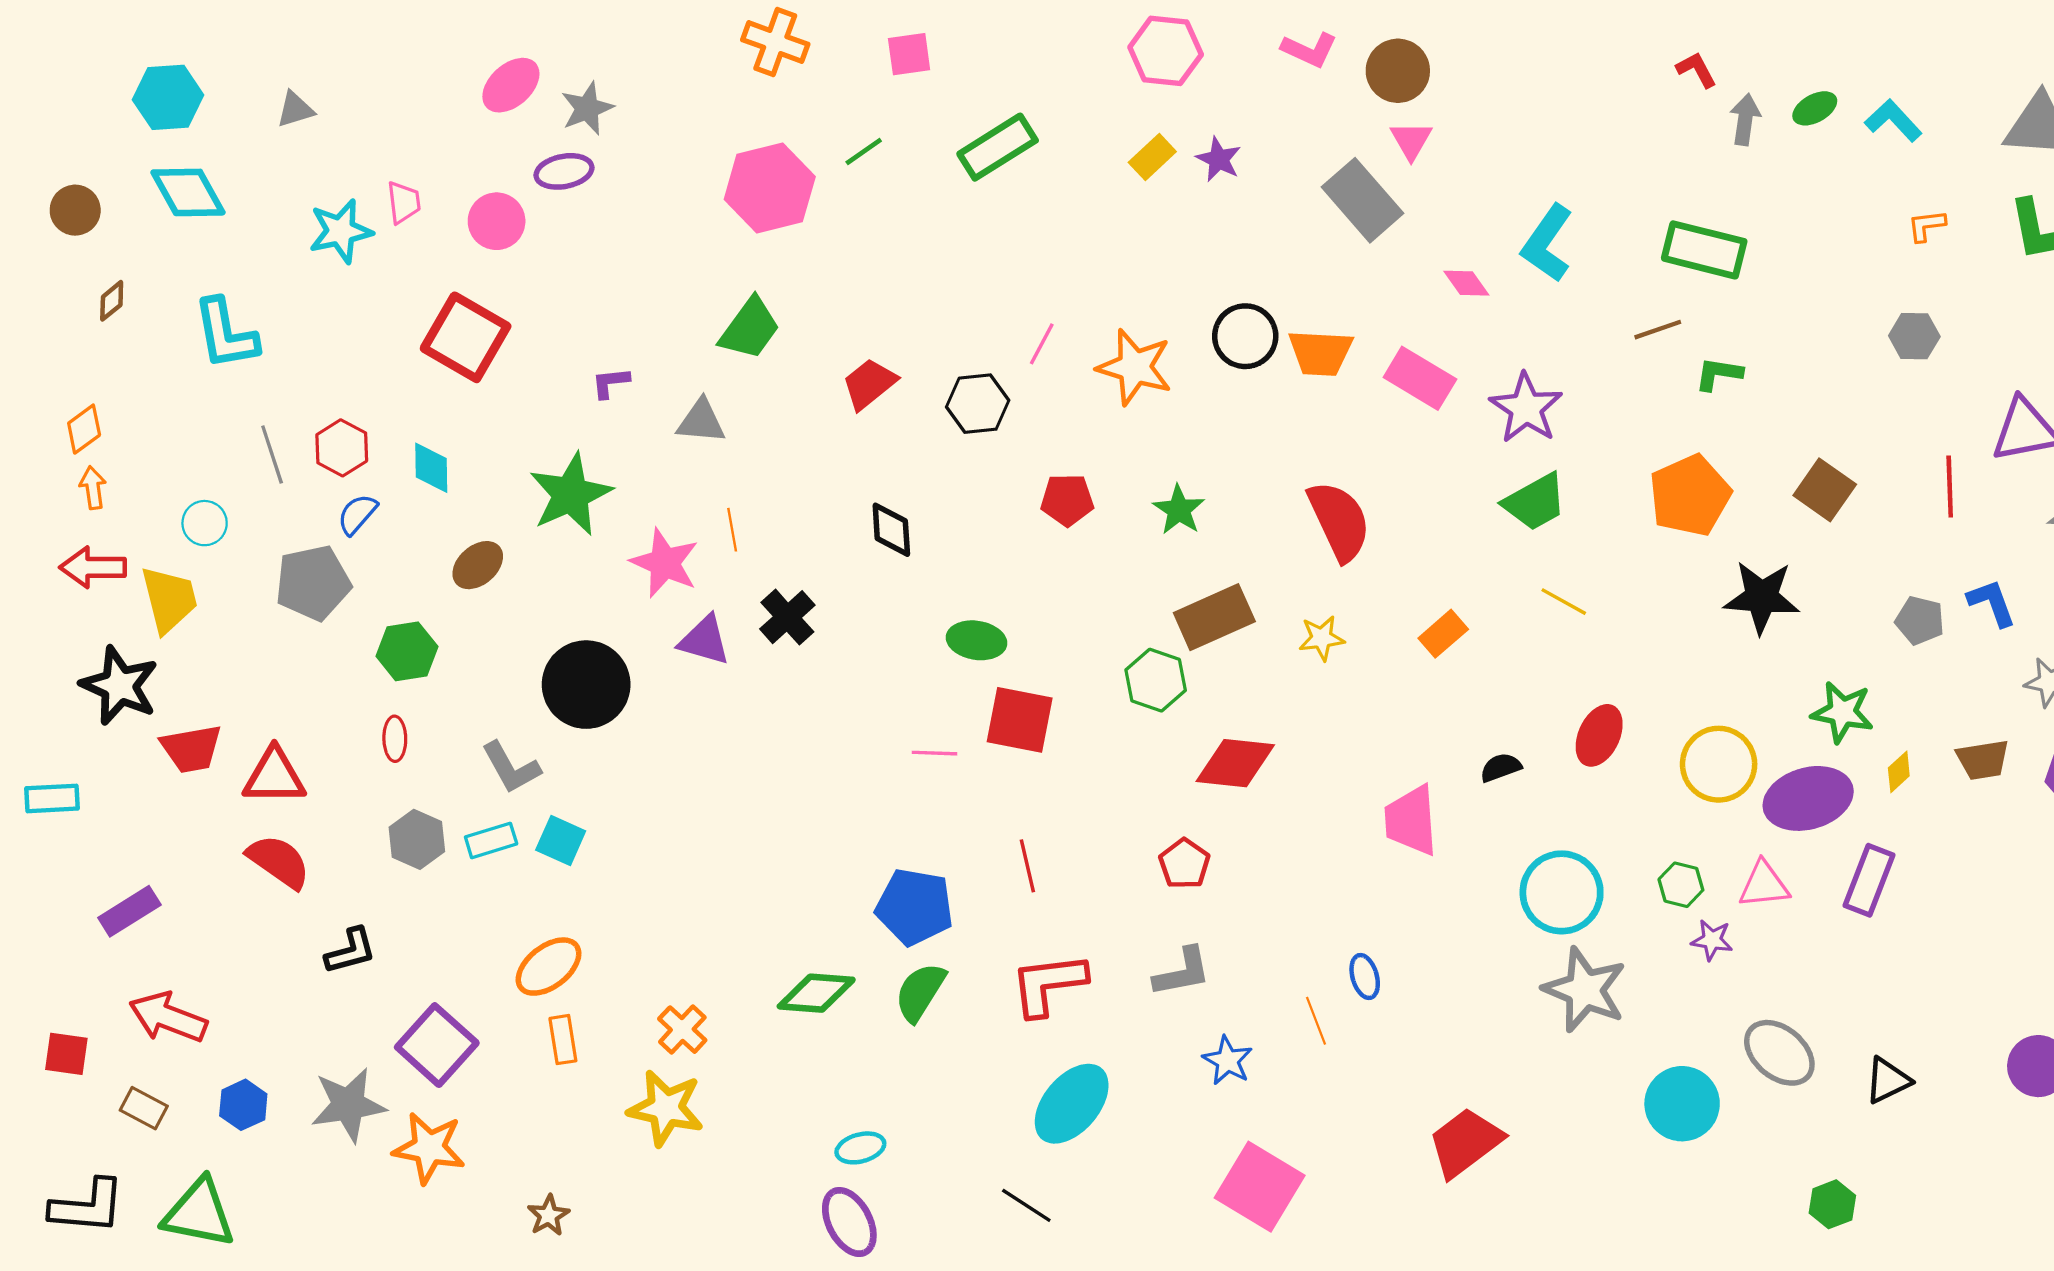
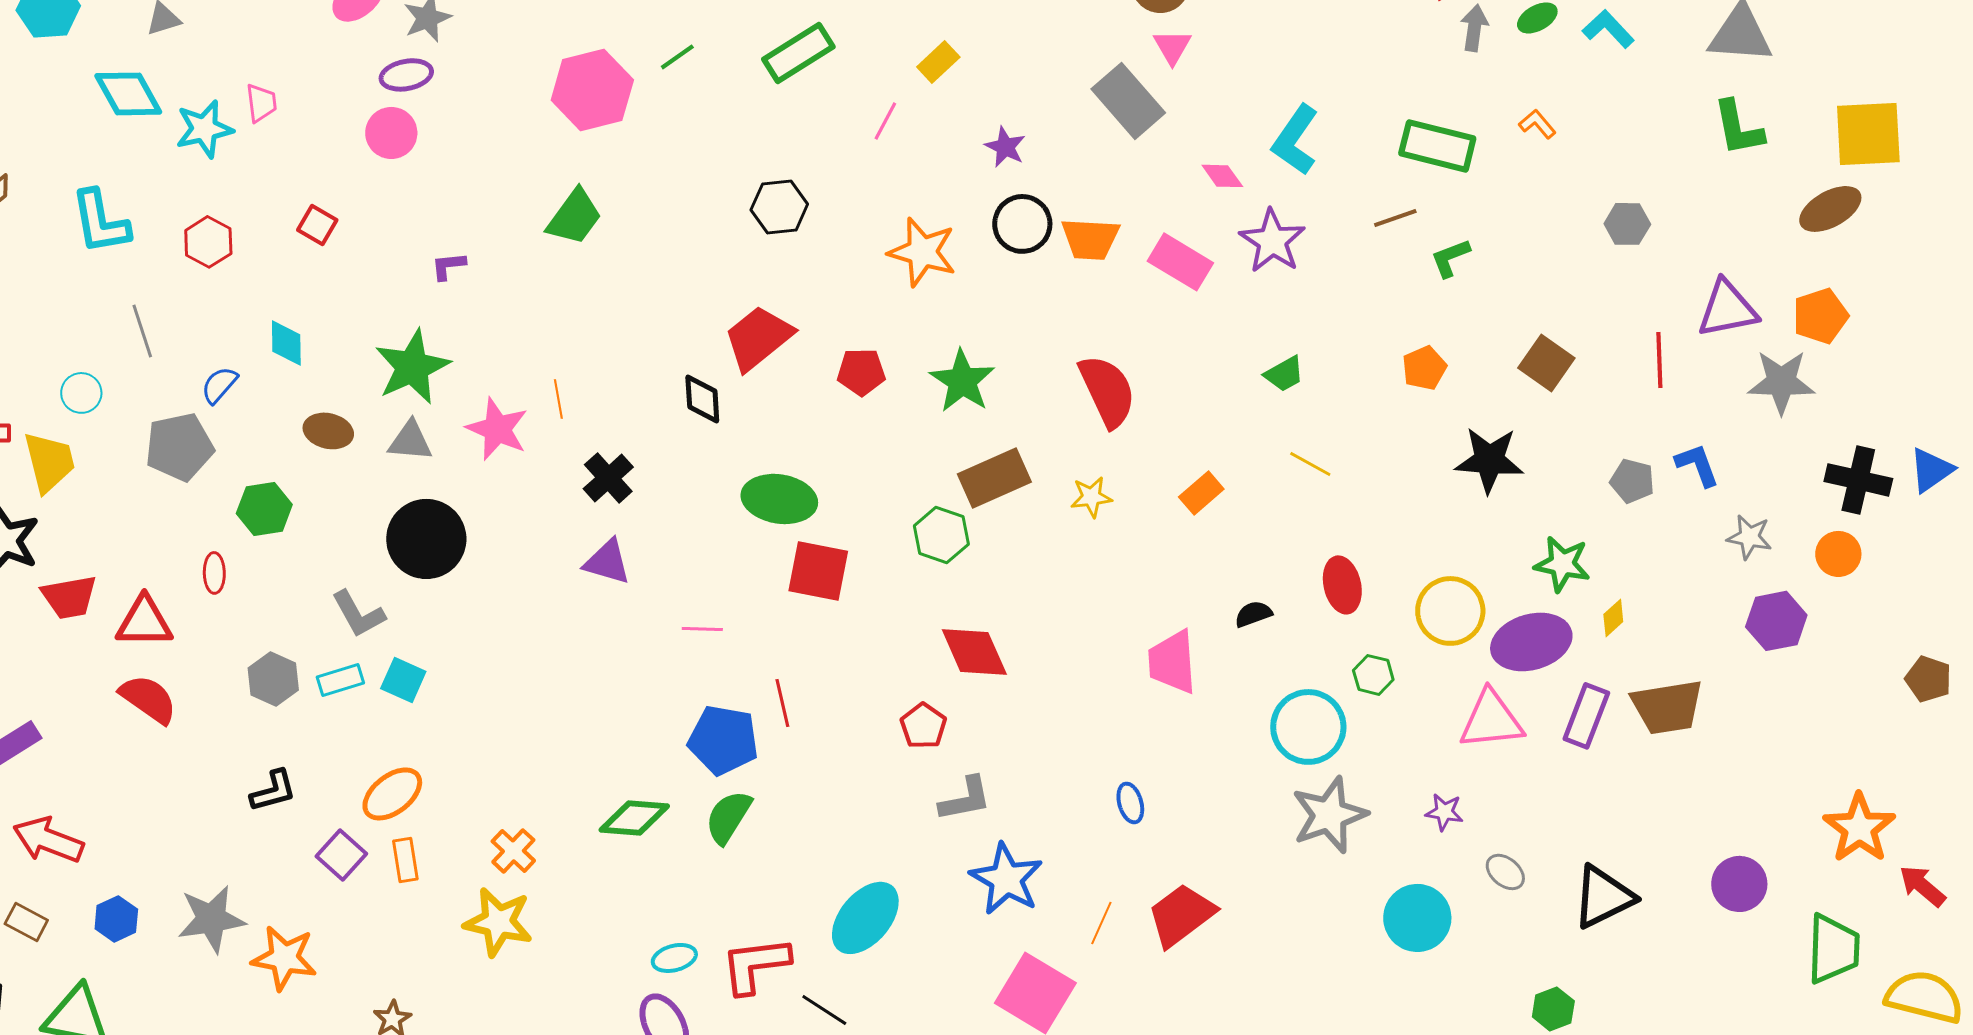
purple star: (1219, 159) -> (1005, 147), moved
cyan diamond: (188, 192) -> (128, 94), moved
pink circle: (497, 221) -> (391, 133), moved
orange L-shape: (1926, 226) -> (1537, 124), moved, turned 57
red square: (466, 337) -> (317, 225), size x0.5
pink line: (1042, 344) -> (885, 121), moved
green L-shape: (1719, 374) -> (1450, 258), turned -30
red trapezoid: (869, 384) -> (758, 338), moved, size x1.4
black hexagon: (978, 404) -> (779, 207), moved
purple star: (1526, 408) -> (1272, 241), moved
gray triangle: (701, 421) -> (410, 441), moved
red hexagon: (342, 448) -> (208, 242), moved
orange pentagon: (1690, 495) -> (1424, 368), size x0.6
green trapezoid: (1535, 502) -> (1284, 374), size x0.7
green star: (1179, 510) -> (962, 381), size x1.4
brown ellipse: (478, 565) -> (328, 431), turned 54
purple triangle: (704, 640) -> (607, 562), moved
green ellipse: (977, 640) -> (779, 499), size x1.4
red ellipse: (1599, 735) -> (1342, 585), turned -38
red ellipse: (395, 739) -> (214, 573), moved
pink line: (934, 753) -> (702, 629), moved
brown trapezoid: (1983, 760) -> (1667, 707), moved, size x1.5
red diamond: (1235, 763) -> (974, 652), moved, turned 60
red pentagon: (1184, 864) -> (923, 726), moved
red line: (1027, 866) -> (782, 703), moved
green hexagon: (1681, 885) -> (1373, 675), moved
pink triangle: (1764, 885) -> (1491, 720), size x1.4
purple star: (1712, 940) -> (1444, 812), moved
black L-shape: (351, 951) -> (273, 791), moved
red L-shape: (1048, 984) -> (755, 965), moved
gray star: (1585, 990) -> (1329, 815), turned 30
orange line: (1316, 1021) -> (1101, 923), moved, turned 45
purple square: (437, 1045) -> (341, 855), moved, size x0.7
gray ellipse: (1779, 1053) -> (1505, 872), size x0.6
blue star: (1228, 1061) -> (1006, 879), size x1.6
black triangle: (1888, 1080) -> (1603, 897), size x1.5
red trapezoid: (1465, 1142) -> (1181, 915), moved

